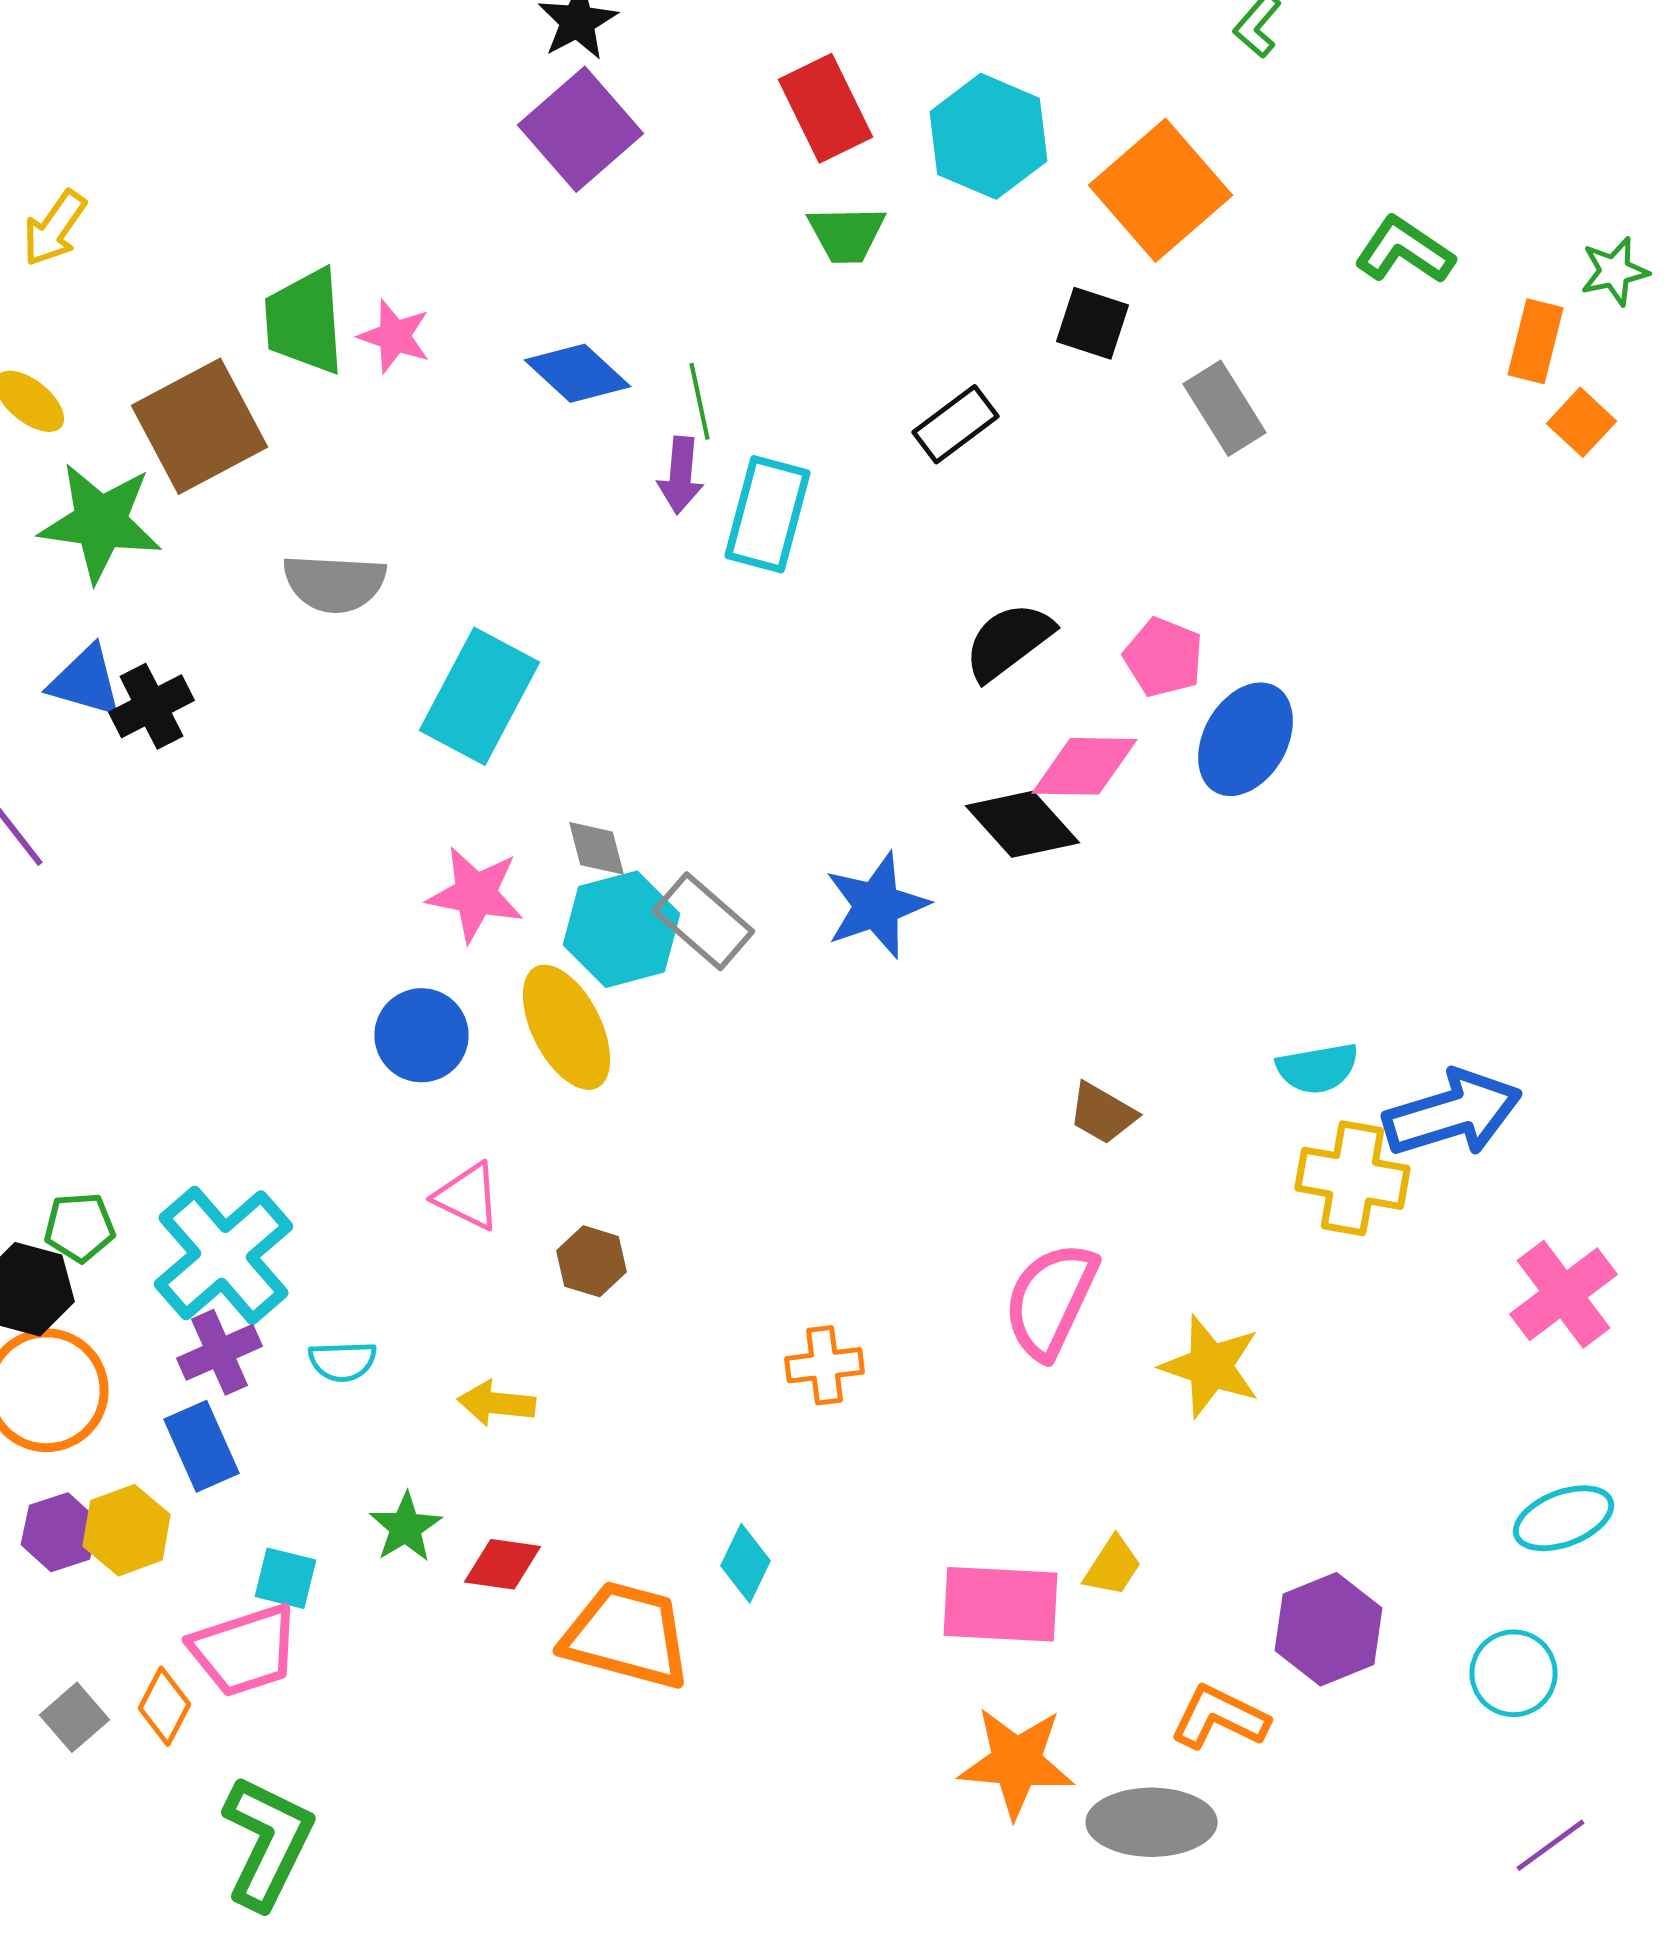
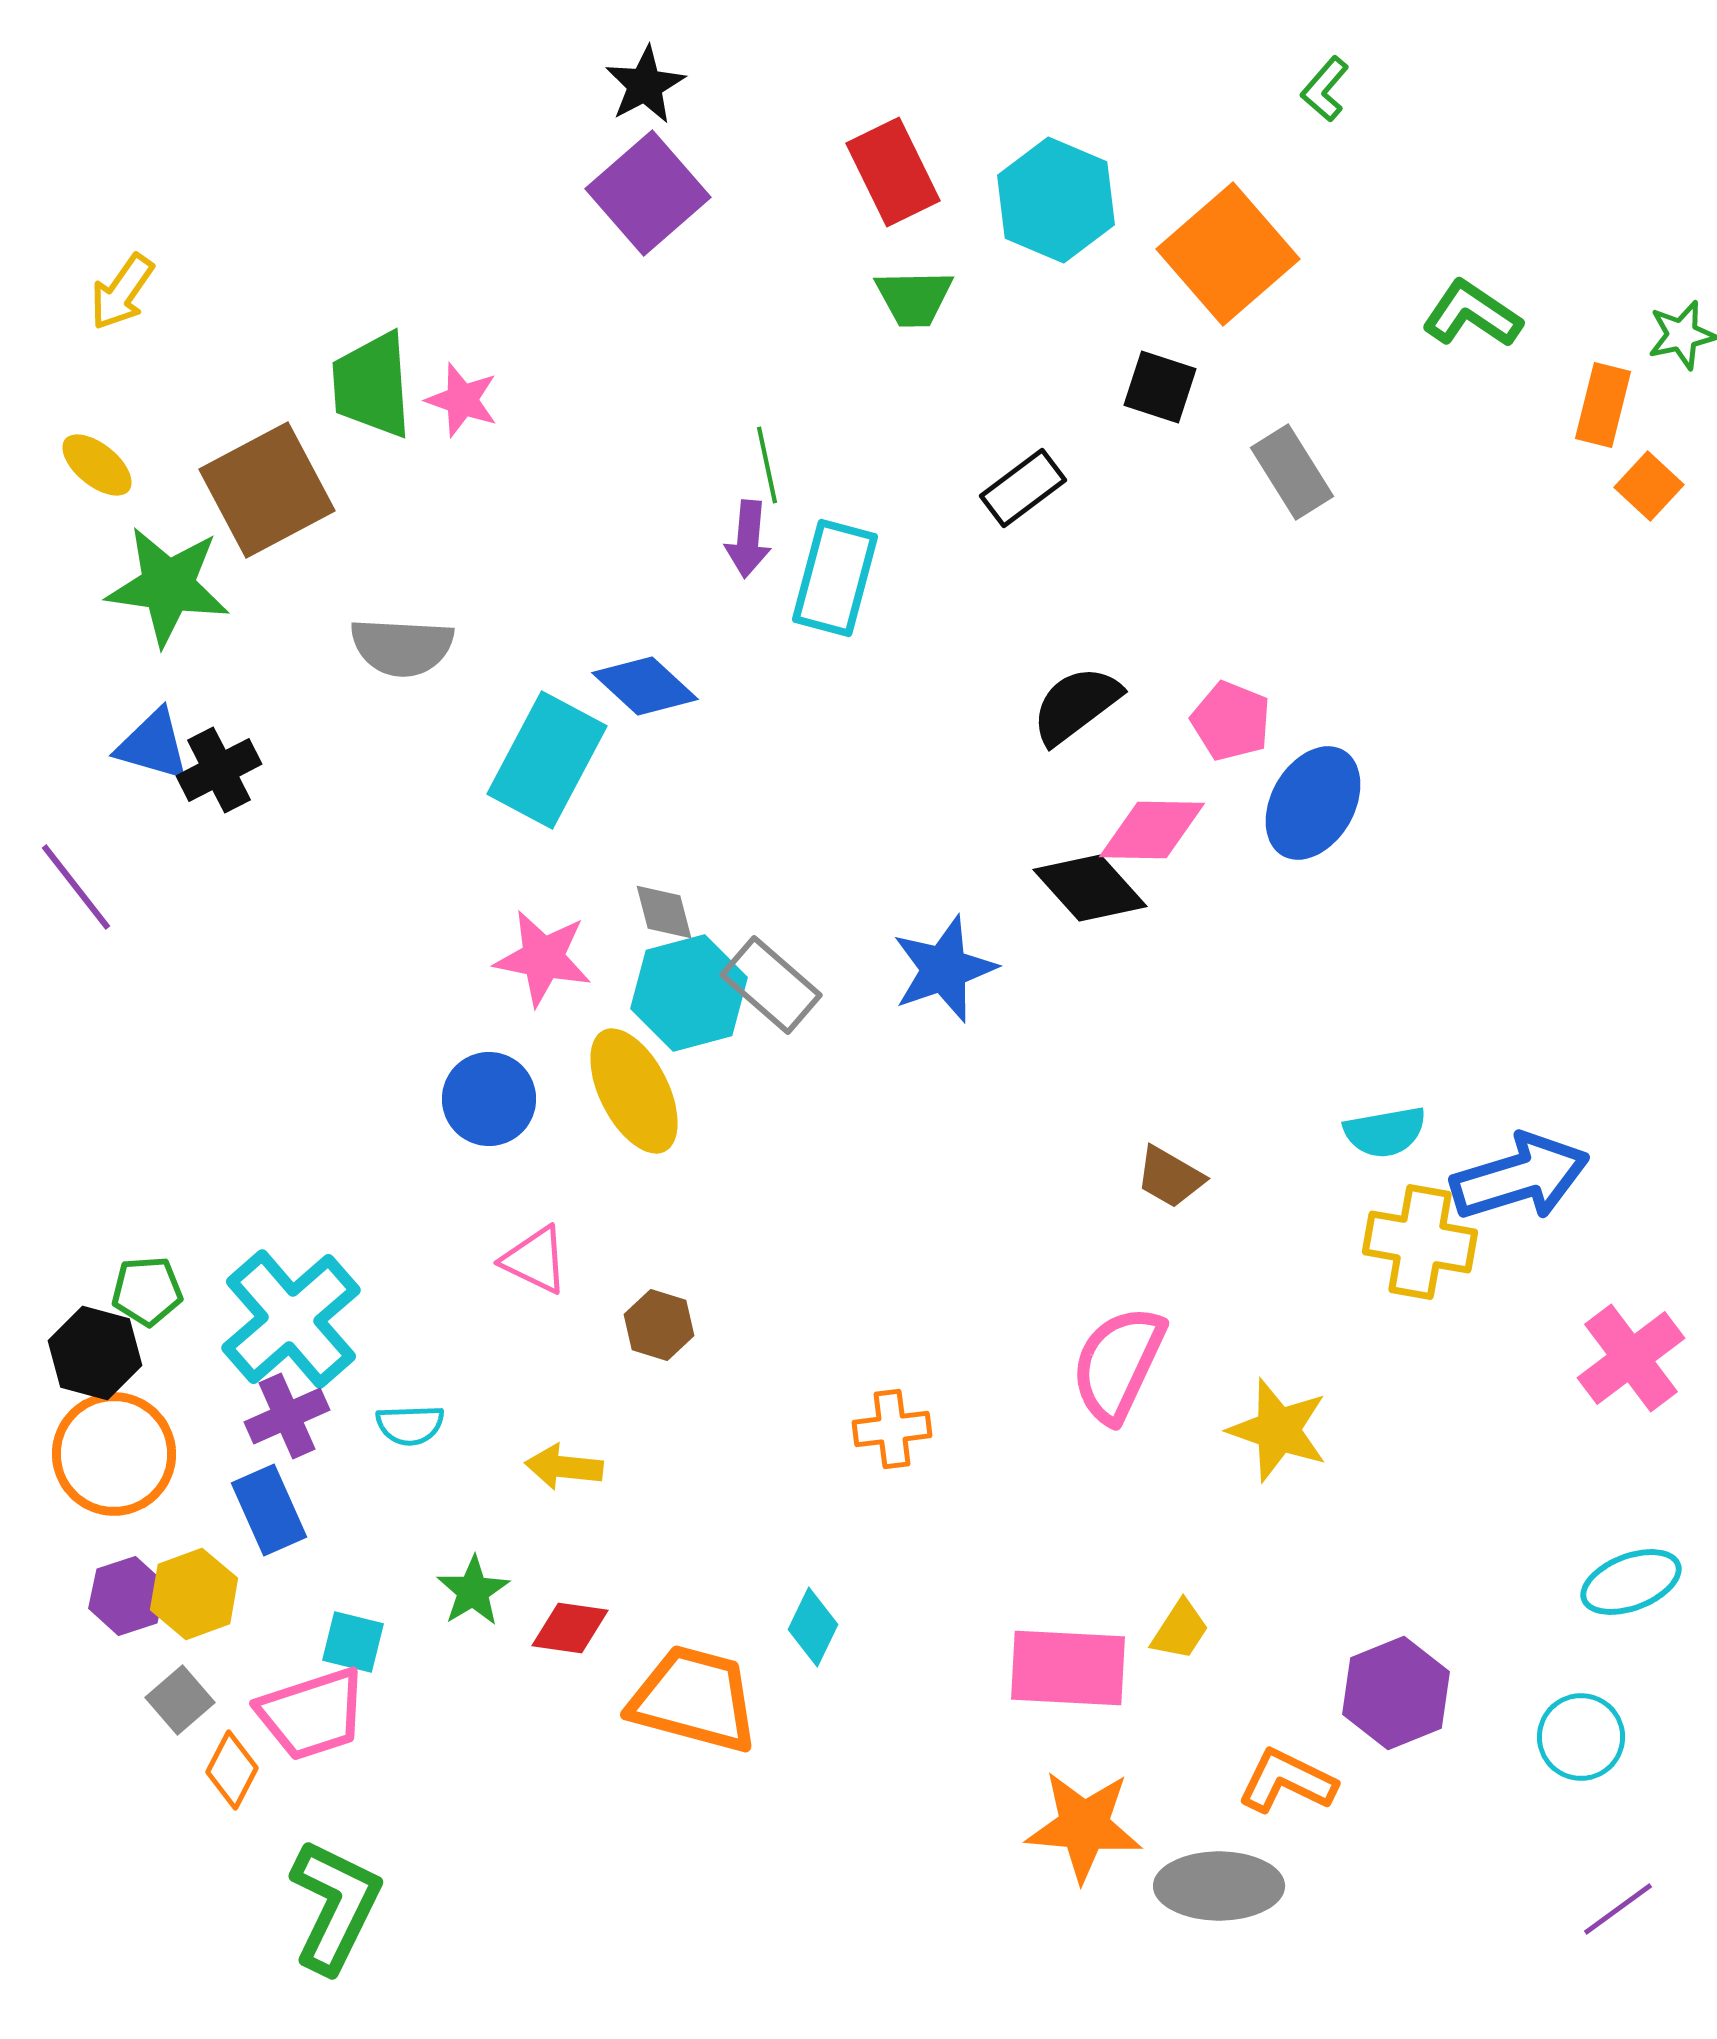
blue diamond: (578, 373) -> (645, 686), moved
gray square: (74, 1717) -> (180, 1700), moved

